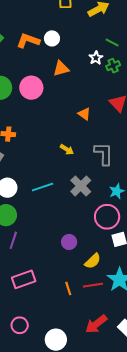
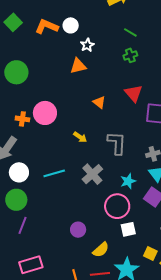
white star: (96, 58) -> (87, 45), moved
orange triangle: (61, 69) -> (78, 66), moved
pink circle: (31, 88) -> (45, 113), moved

